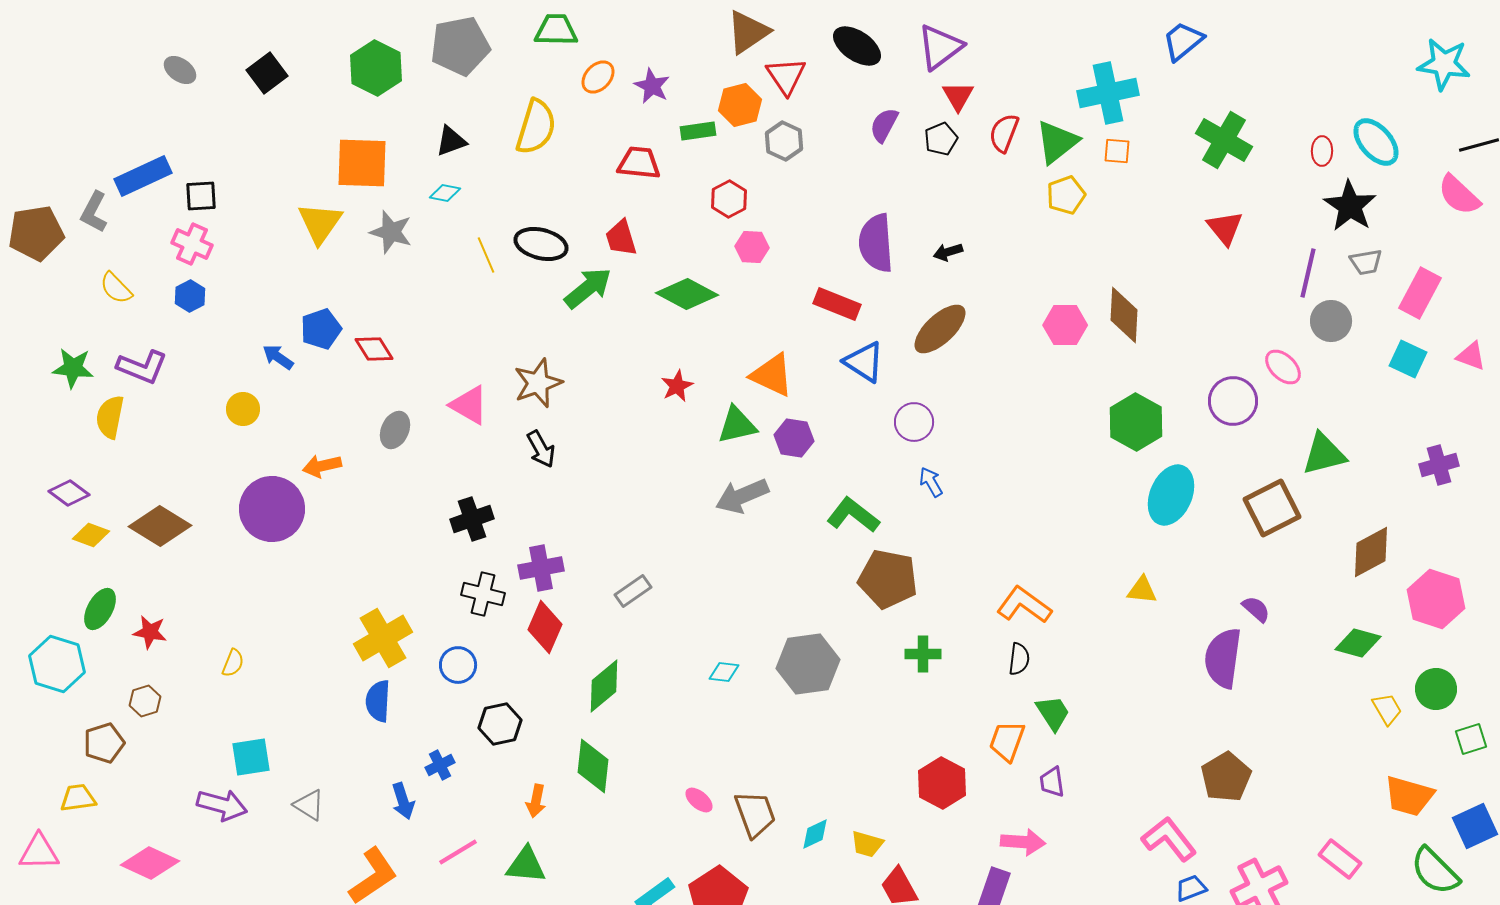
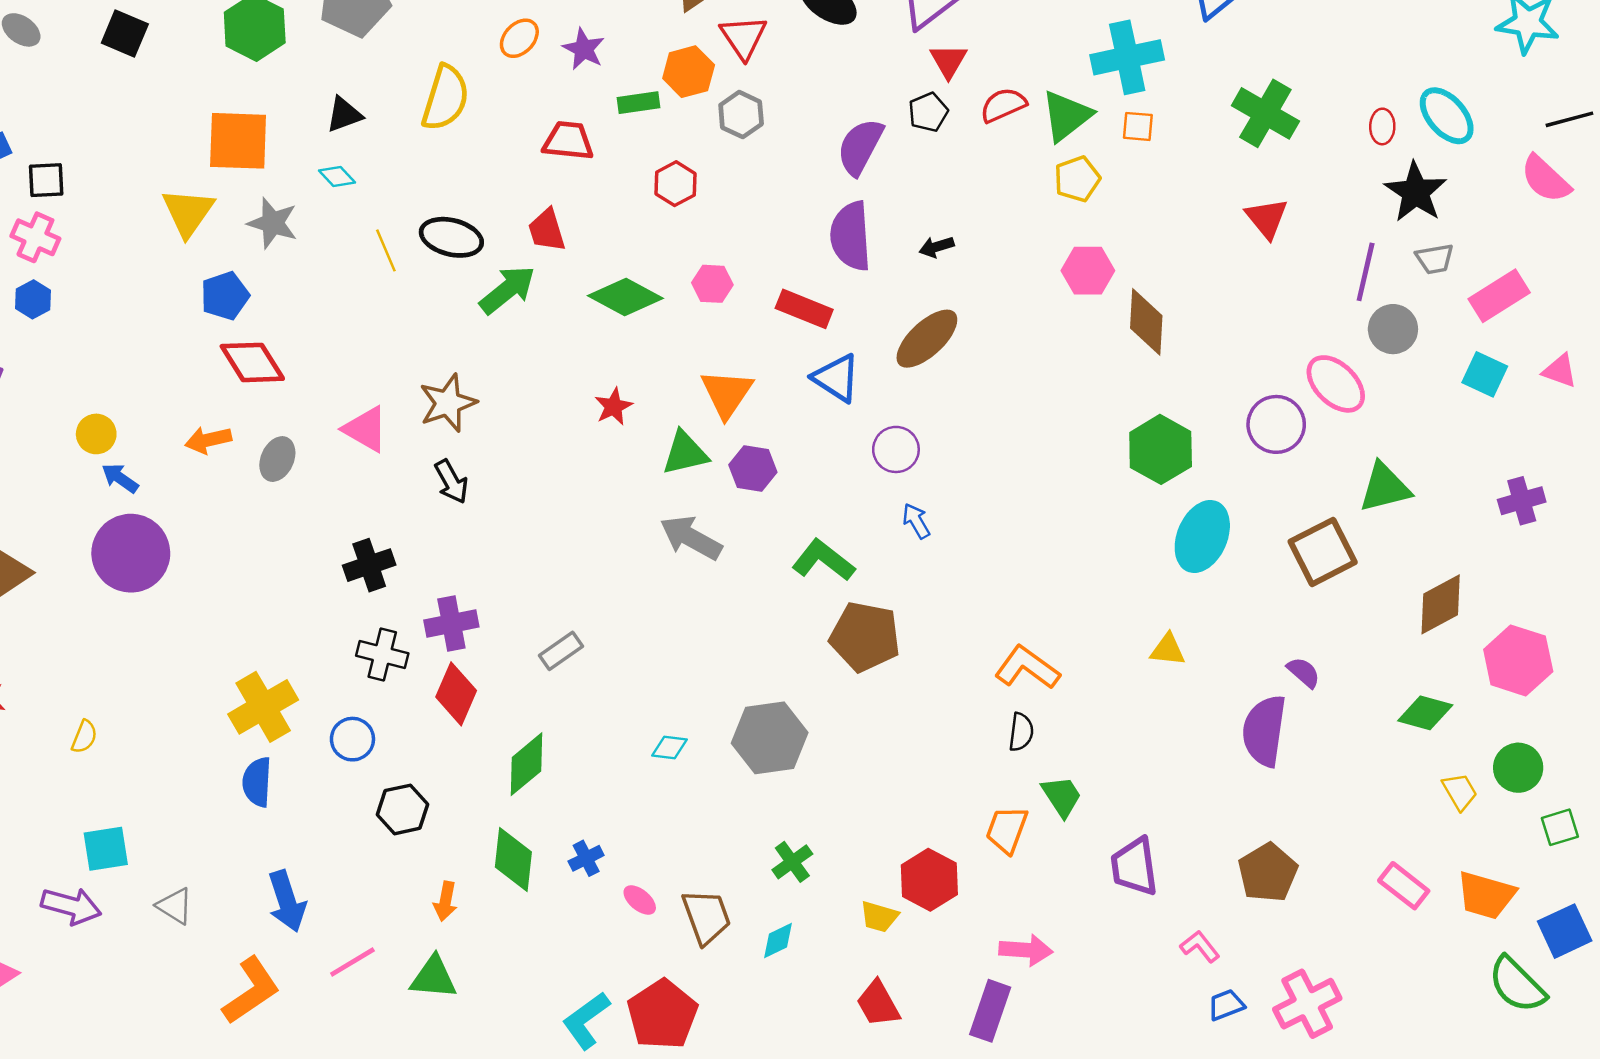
black square: (267, 73) -> (125, 34), turned -30
purple semicircle: (884, 125) -> (860, 147), moved, size x1.4
red semicircle: (1004, 133) -> (1003, 105), turned 45
cyan diamond: (445, 193) -> (337, 177), turned 36
pink hexagon: (752, 247) -> (712, 284), moved
pink rectangle: (1420, 293) -> (1499, 296), turned 30
pink hexagon: (1065, 325) -> (1088, 271), moved
blue pentagon: (321, 329) -> (225, 296), moved
red diamond: (374, 349) -> (252, 362), size x1.4
blue arrow: (278, 357) -> (120, 478), moved
pink ellipse: (1283, 367) -> (1336, 384), size x1.4
orange triangle: (772, 375) -> (727, 393), turned 39
orange arrow: (322, 466) -> (208, 440), moved
gray arrow: (742, 496) -> (691, 538), turned 52
green cross: (923, 654) -> (792, 862), moved, turned -36
blue cross: (440, 765) -> (586, 858), moved
purple trapezoid: (1052, 782) -> (1134, 867), moved, size x1.6
blue arrow: (403, 801) -> (287, 901), size x1.4
pink L-shape: (1169, 839) -> (1200, 946), size x0.6
yellow trapezoid: (867, 844) -> (879, 917), moved
pink rectangle: (1340, 859) -> (1404, 886), moved

